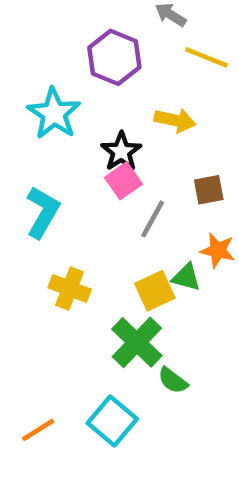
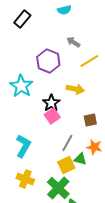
yellow line: (206, 57) -> (89, 61), turned -54
cyan L-shape: (43, 212) -> (23, 146), moved
gray line: (153, 219) -> (67, 143), moved
yellow cross: (70, 289) -> (25, 179), moved

